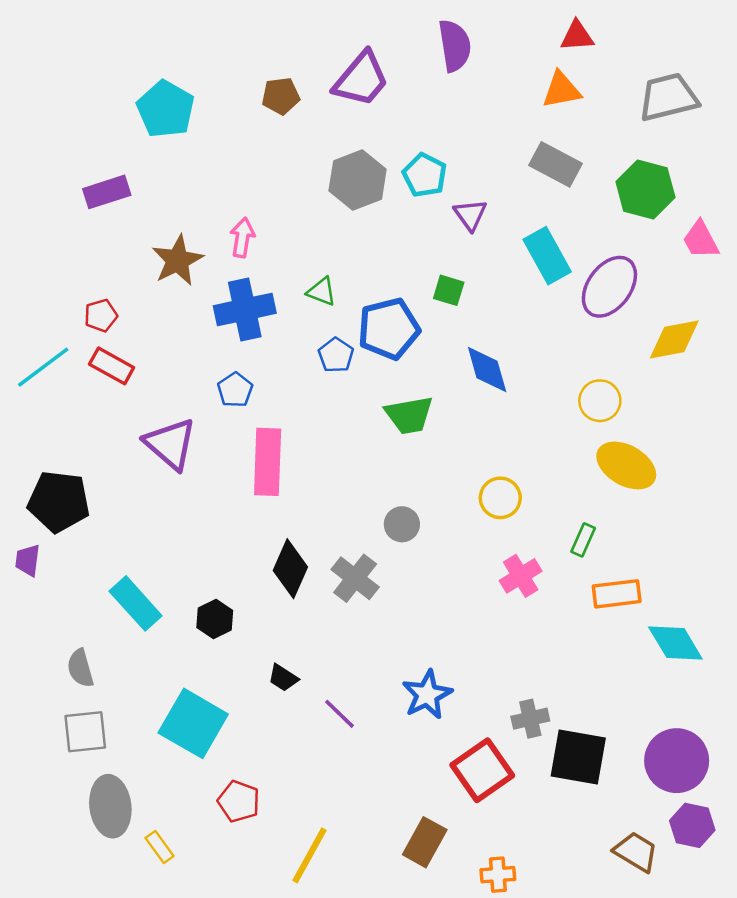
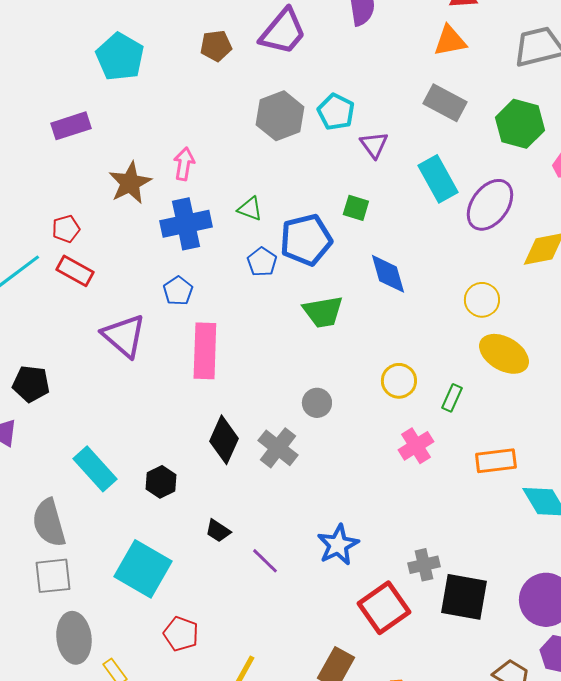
black pentagon: (59, 501) -> (31, 384), size x0.7
green rectangle: (583, 540) -> (452, 398), moved
gray semicircle: (80, 668) -> (49, 523), size x1.5

